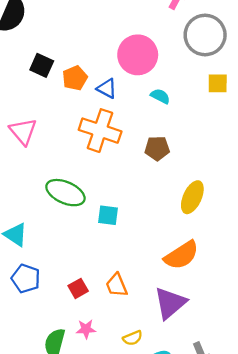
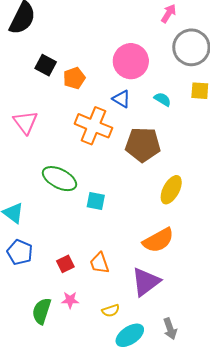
blue triangle: (107, 88) -> (121, 99), moved
cyan semicircle: (160, 96) -> (162, 99), moved
brown pentagon: (157, 148) -> (143, 145), size x1.6

